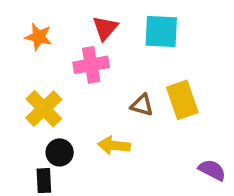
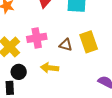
pink cross: (91, 65) -> (37, 38), moved

